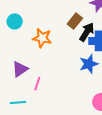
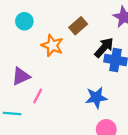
brown rectangle: (75, 21) -> (78, 26), moved
blue star: (89, 64) -> (96, 98), moved

